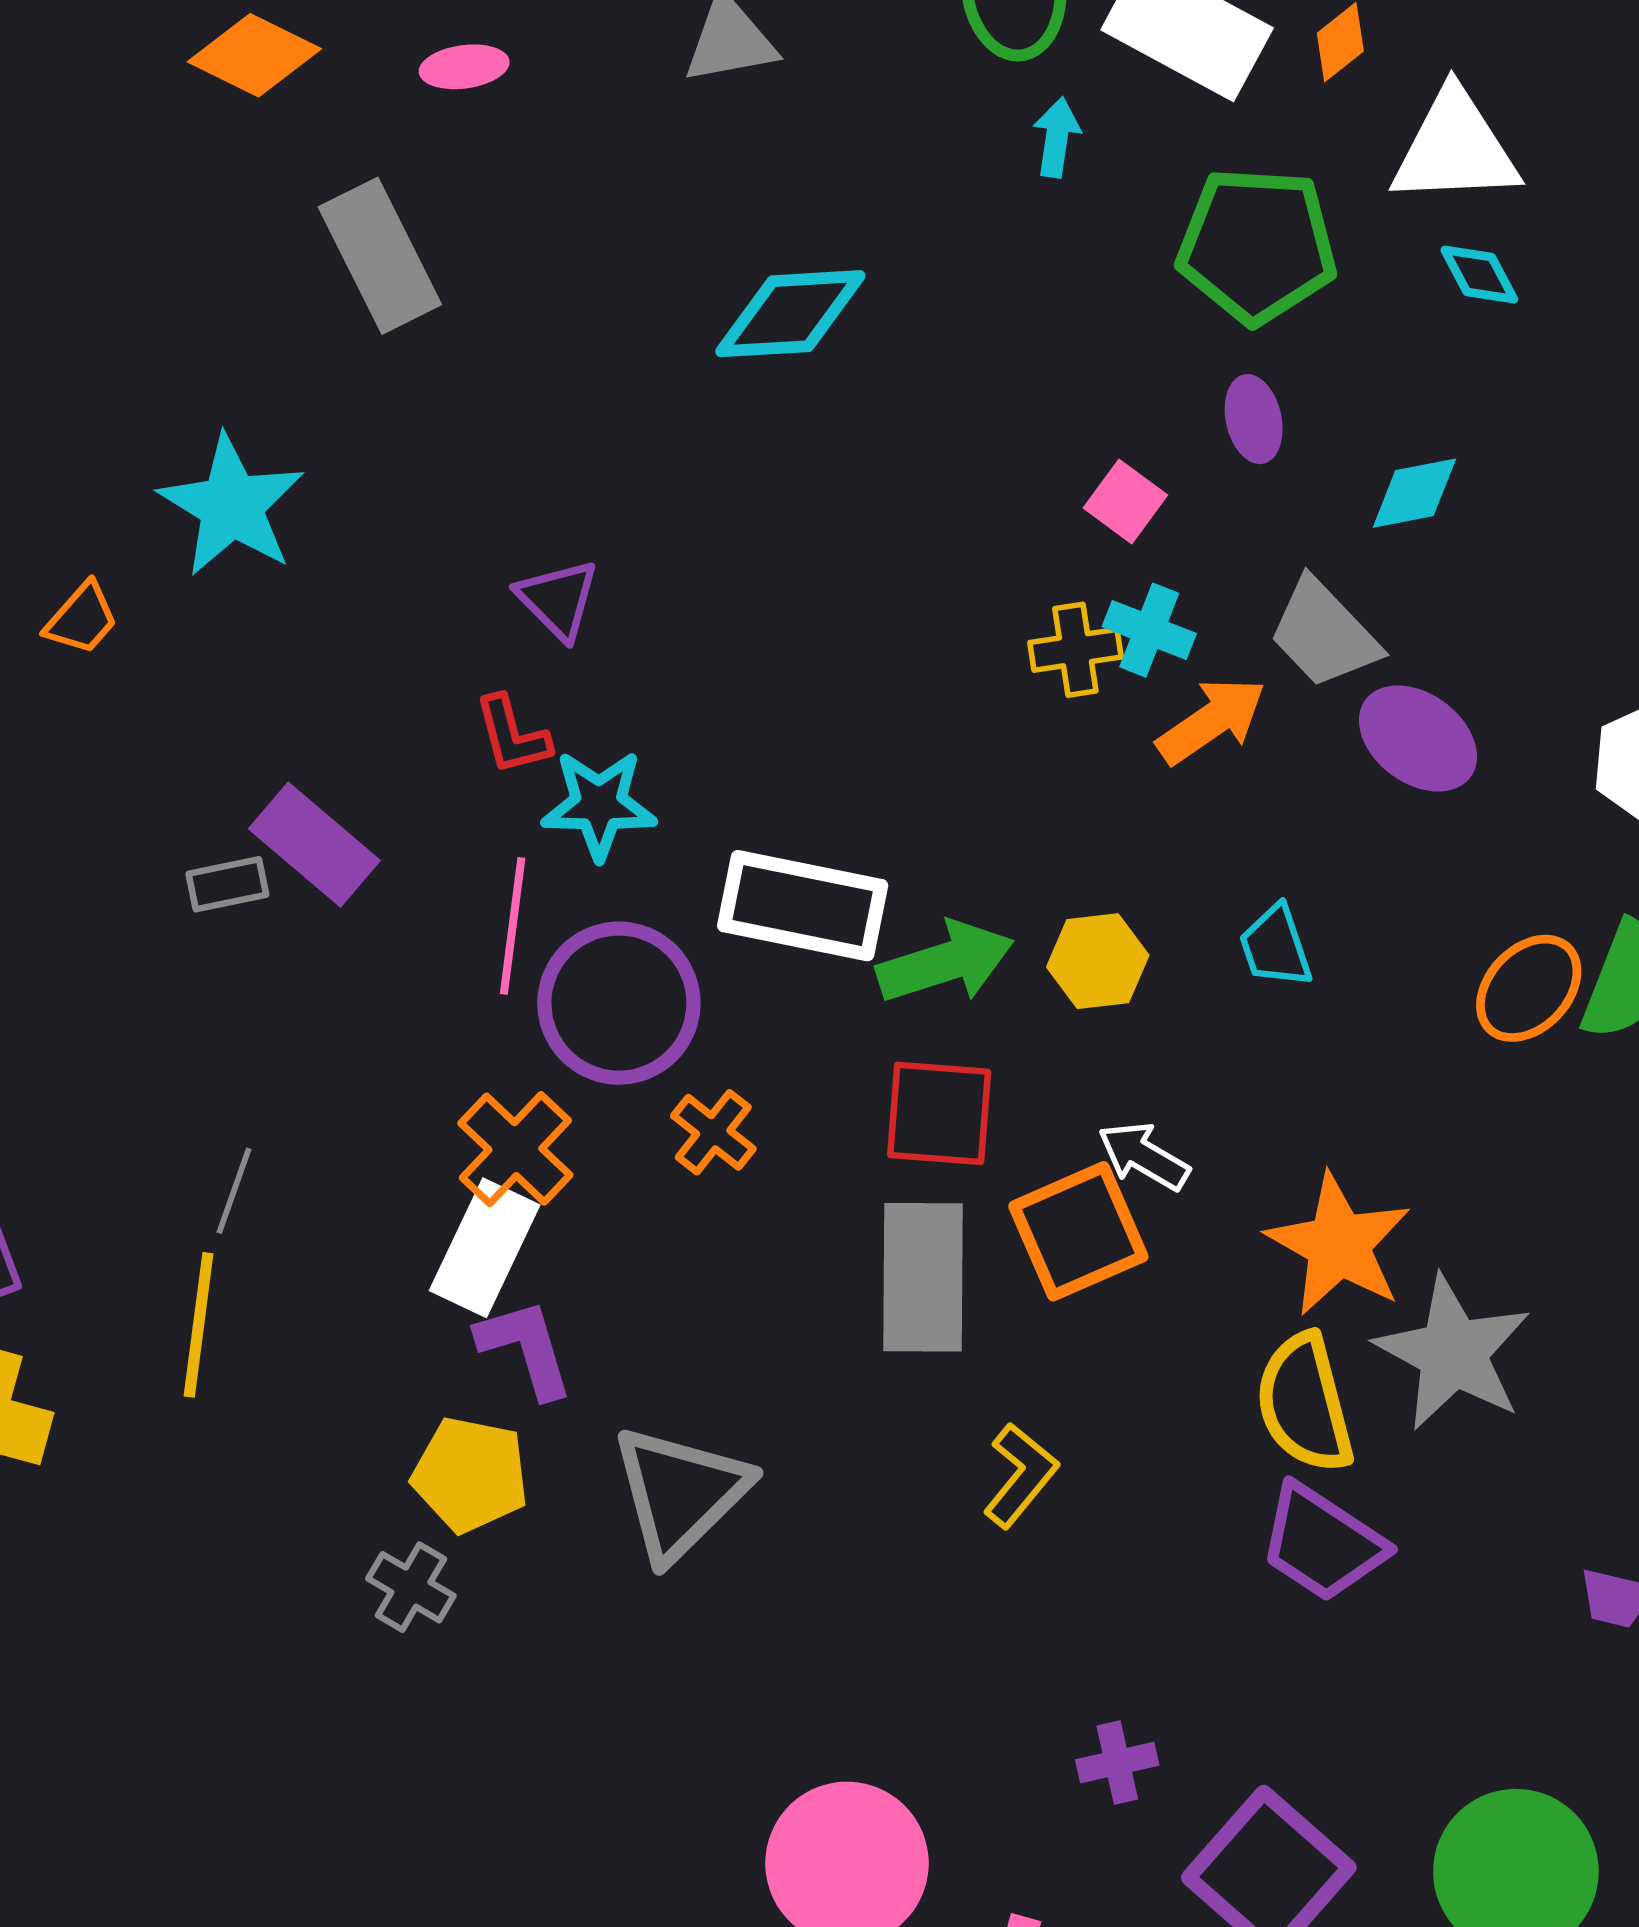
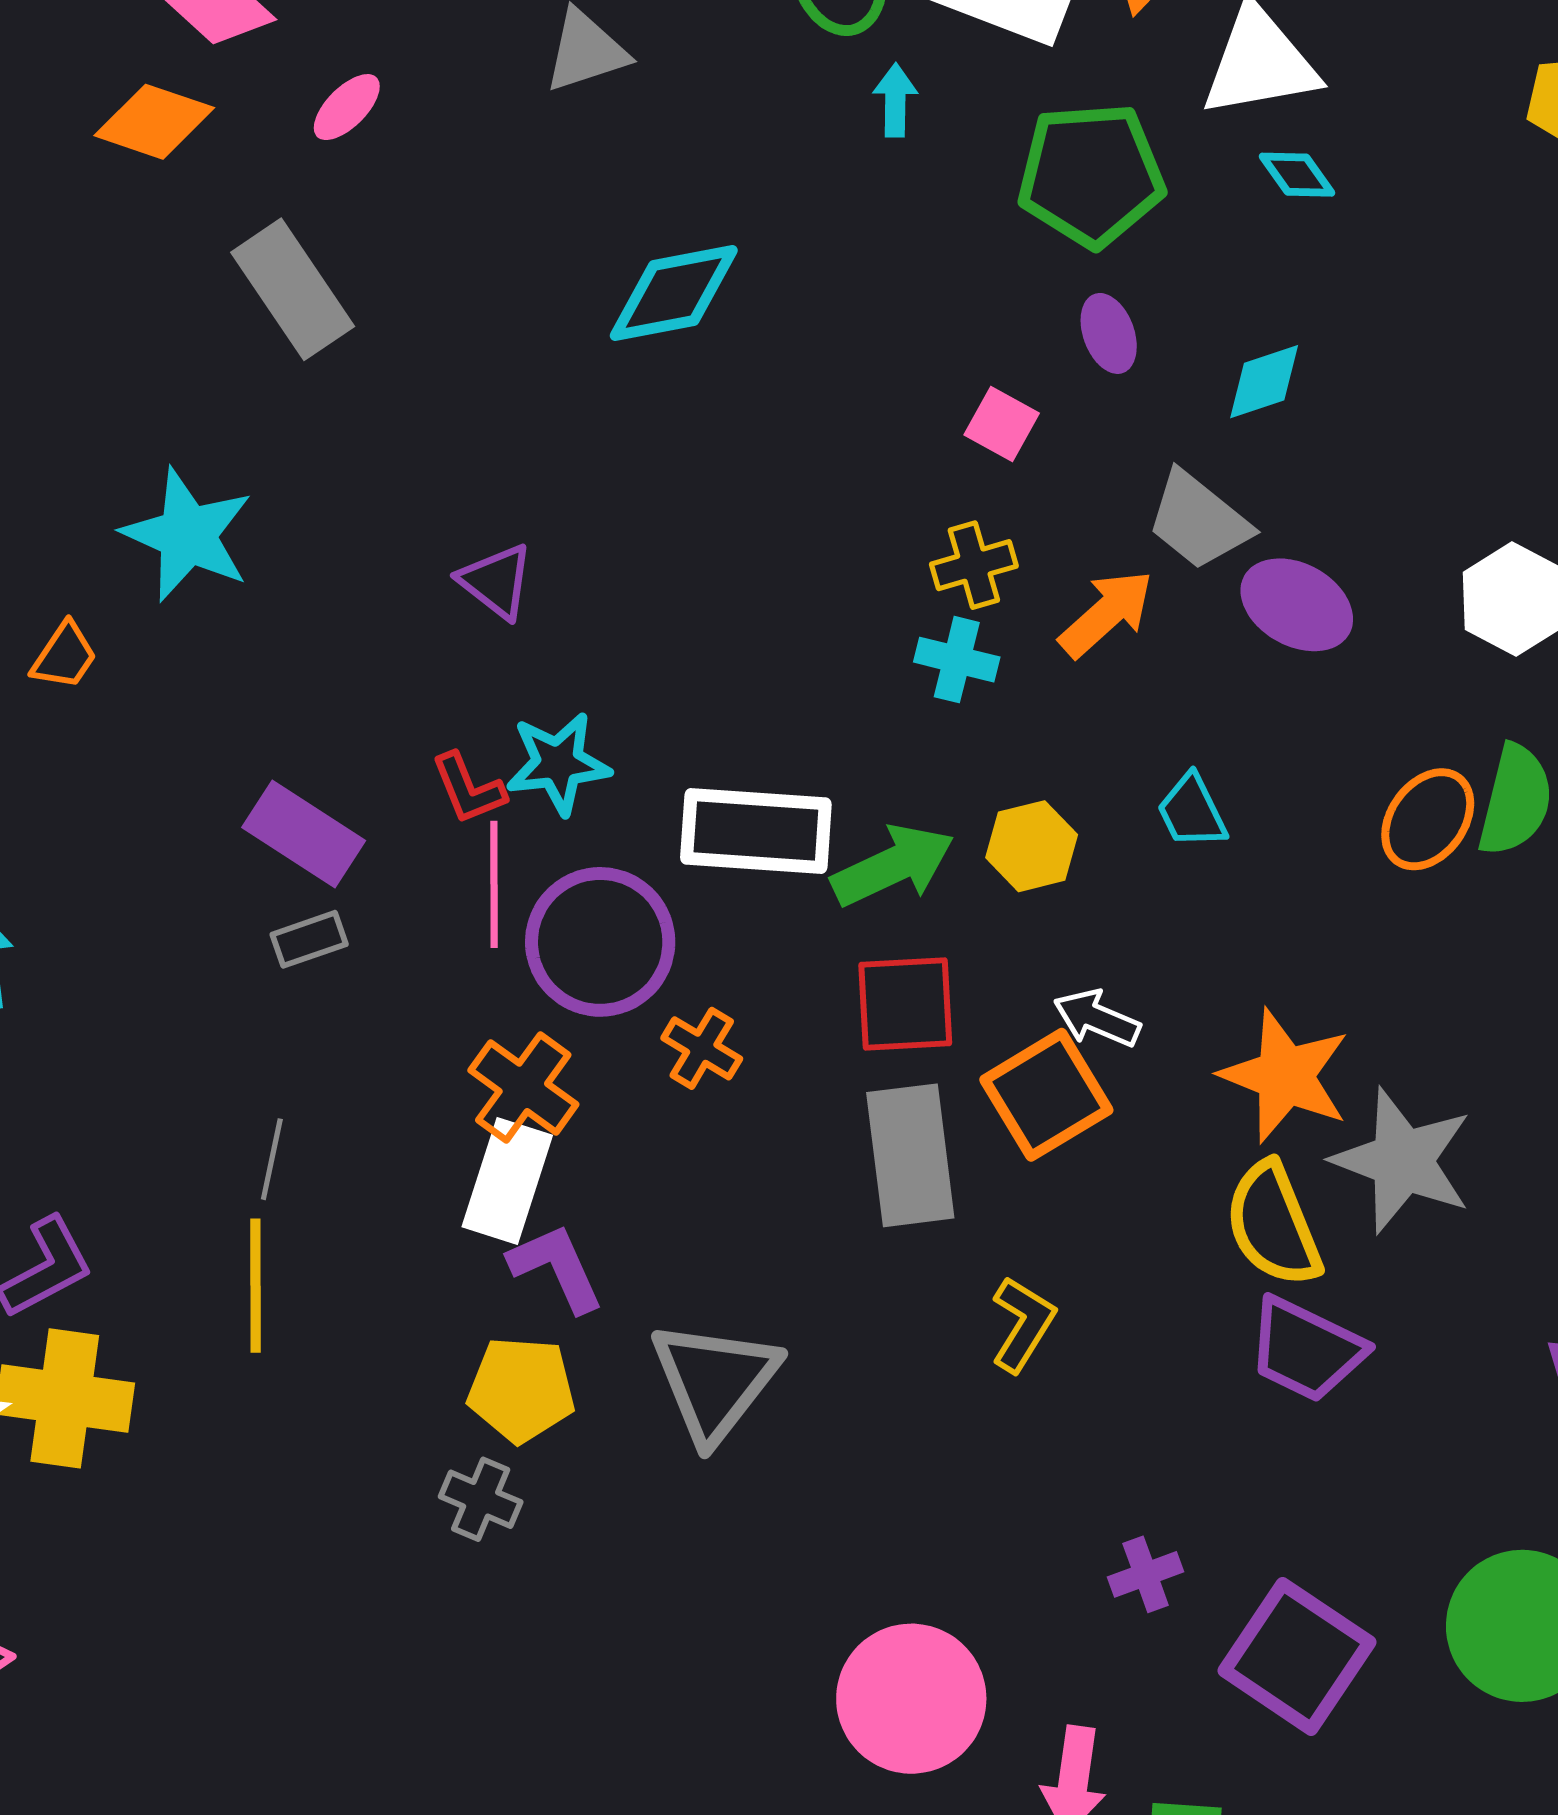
pink ellipse: (464, 67) -> (347, 107), turned -30
cyan cross: (1149, 630) -> (957, 660), moved
red L-shape: (512, 735) -> (468, 788), moved
gray rectangle: (227, 884) -> (309, 939), moved

